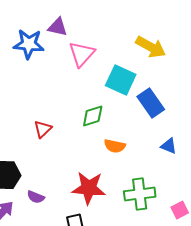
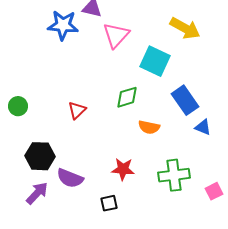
blue rectangle: (151, 103) -> (185, 100), moved
red star: (89, 188) -> (123, 169), size x0.7
purple semicircle: (36, 197) -> (70, 178), size x1.5

